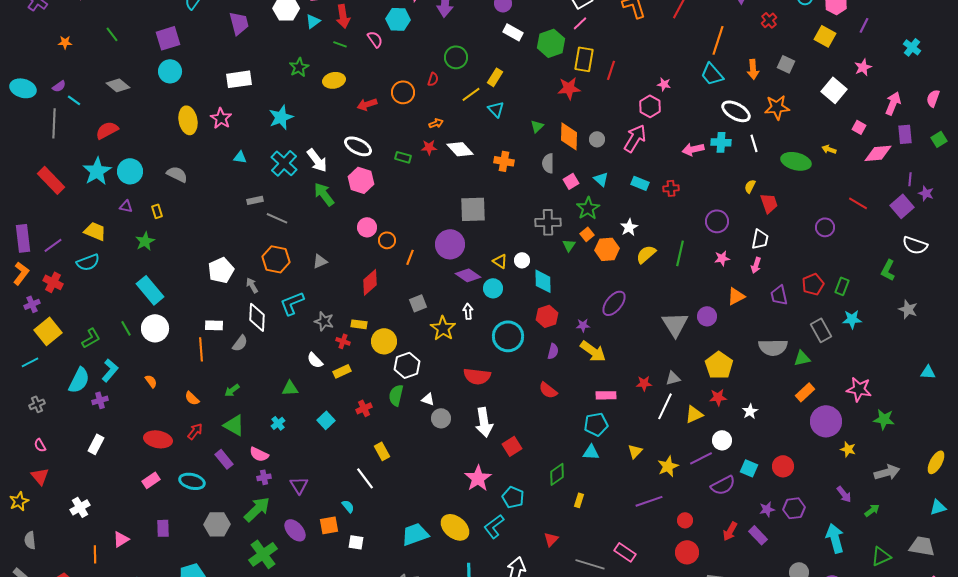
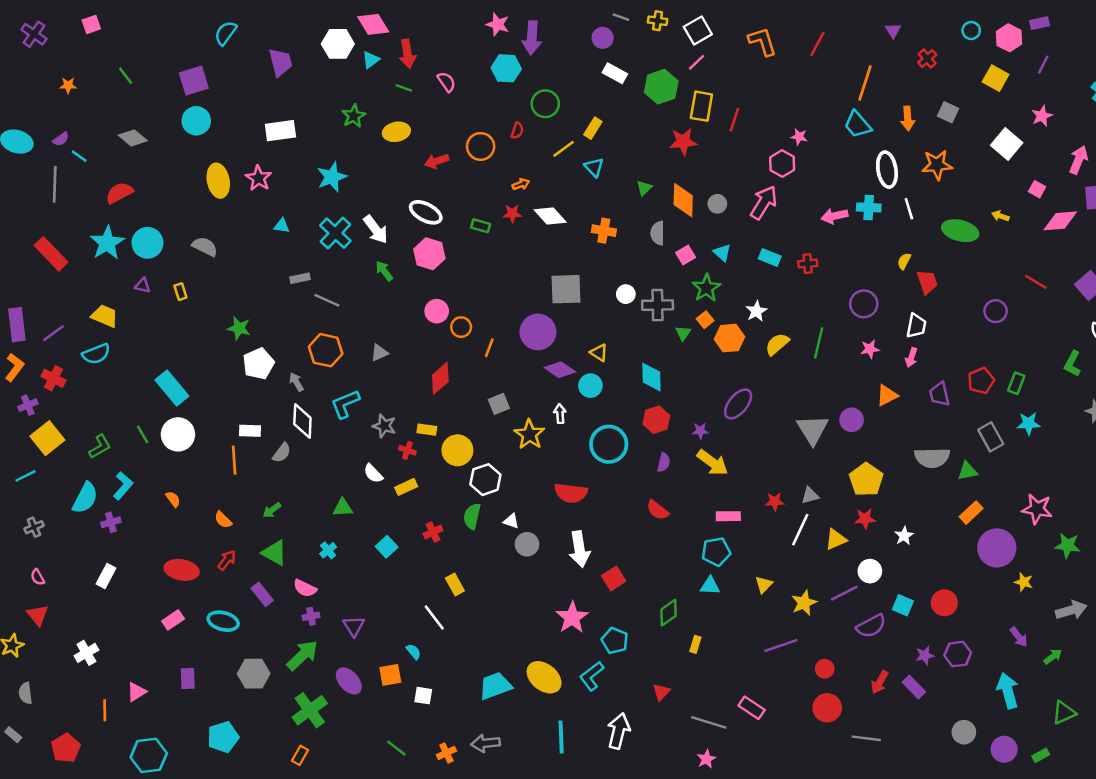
cyan hexagon: (398, 19) -> (506, 68), moved
white ellipse: (736, 111) -> (887, 170), turned 52
green arrow: (324, 194) -> (384, 271), size x0.7
green star: (145, 241) -> (239, 328), moved, turned -30
white circle: (522, 260) -> (626, 294), moved

